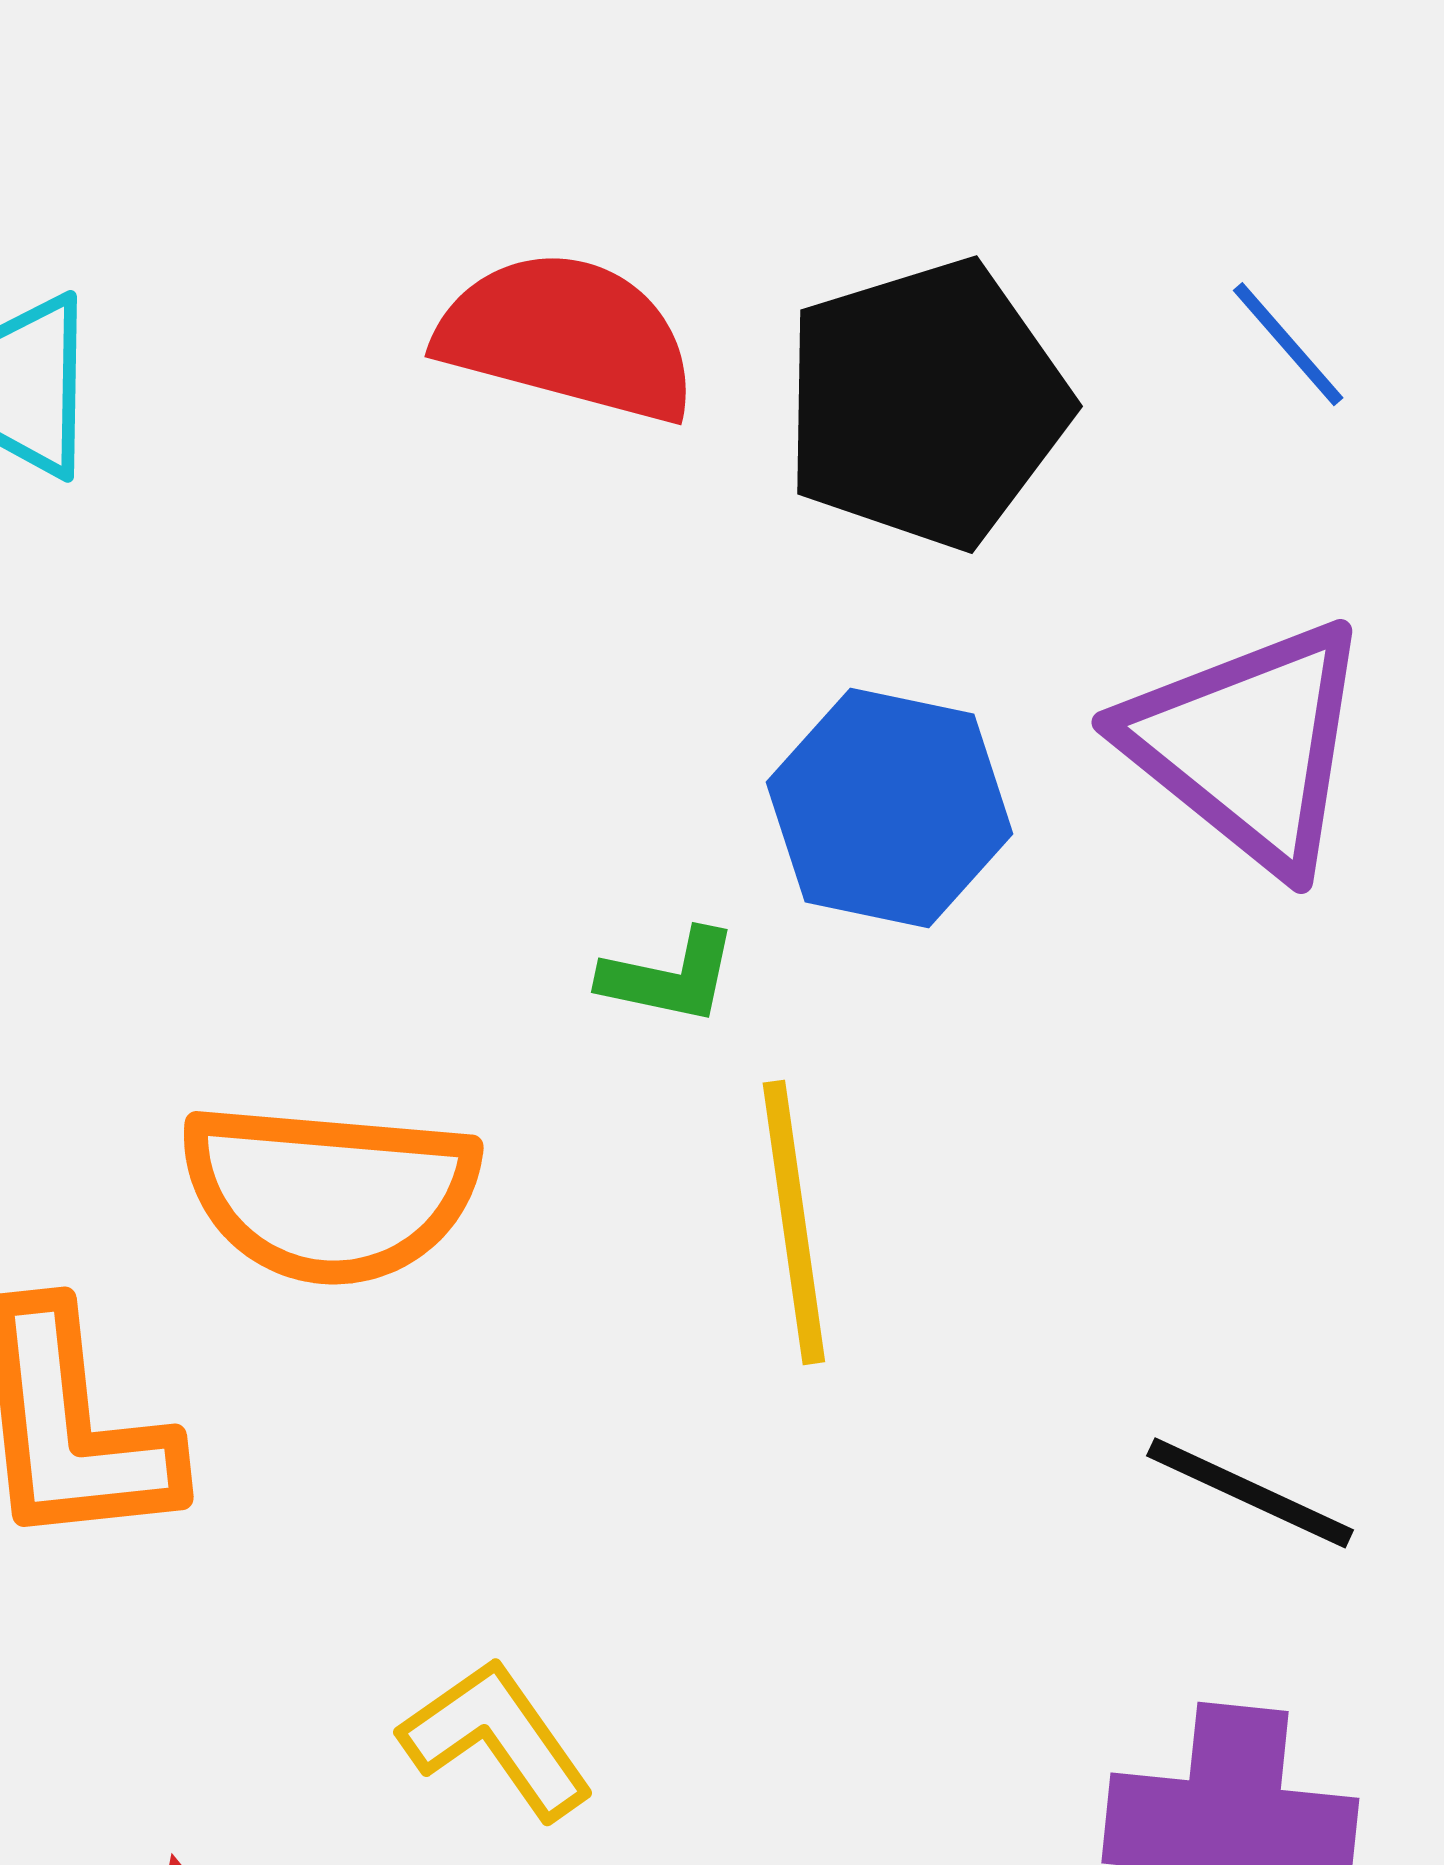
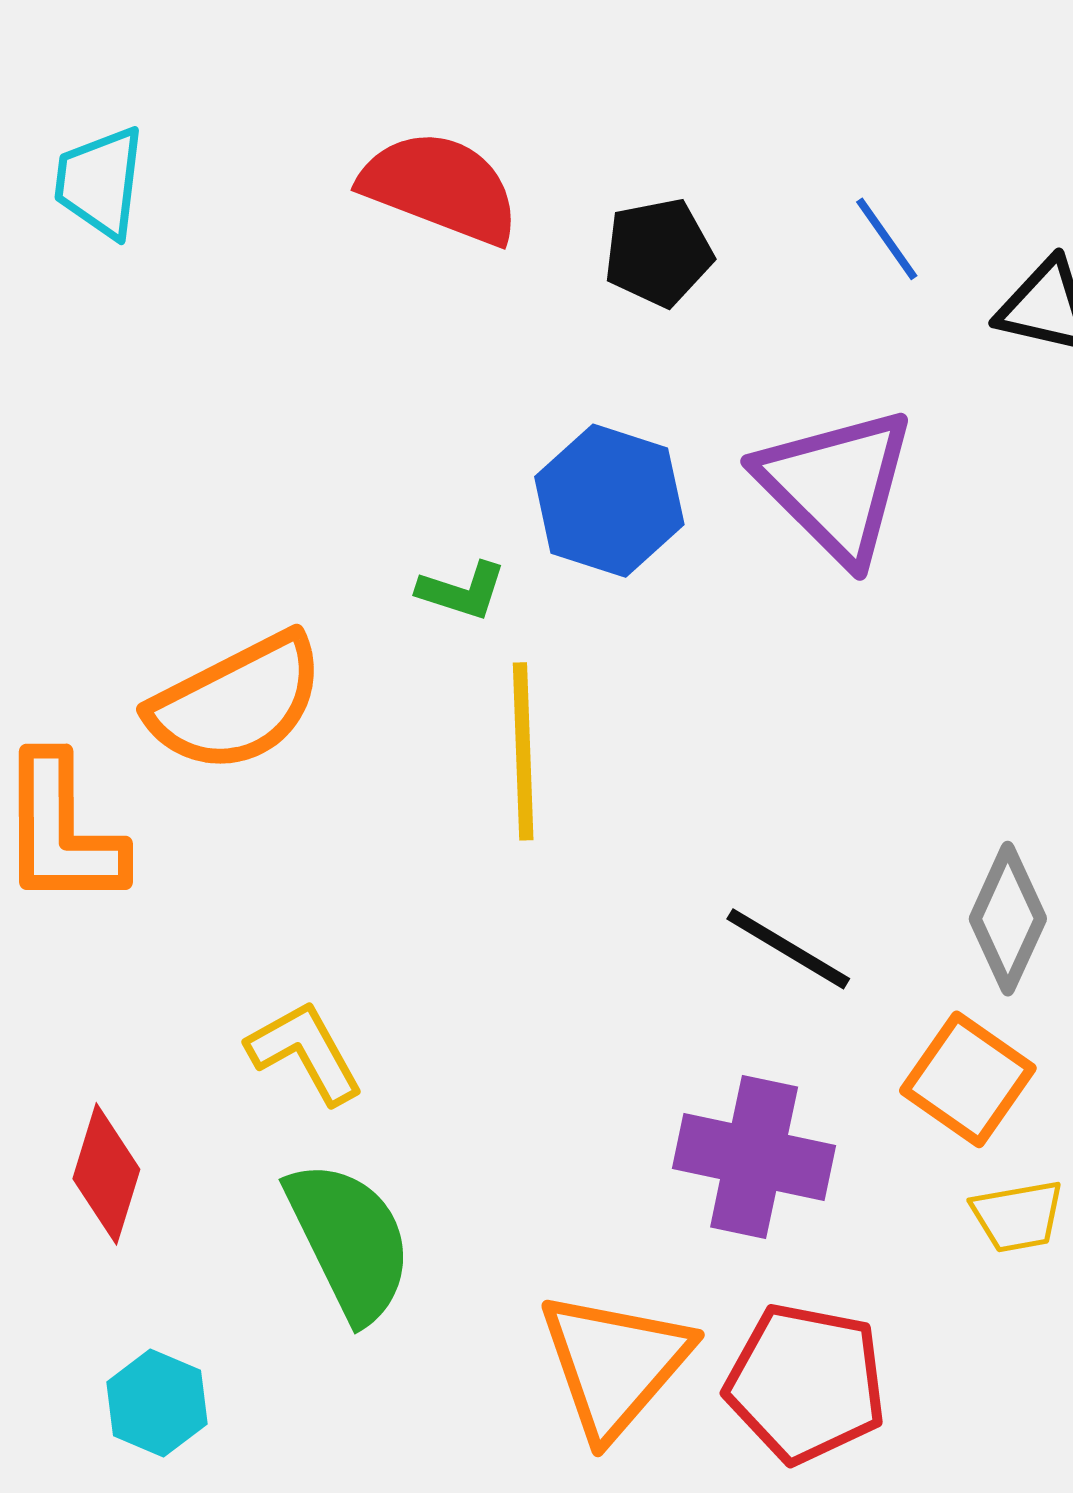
black pentagon: (926, 404) -> (658, 252), size x0.6
orange semicircle: (329, 1193) -> (237, 703), turned -38

